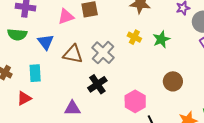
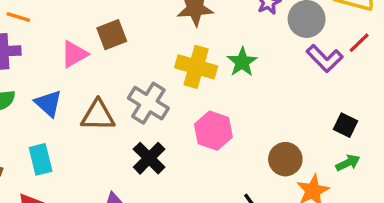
yellow cross: (134, 37) -> (196, 67), size x1.6
brown circle: (173, 81) -> (285, 159), moved
pink hexagon: (135, 101) -> (213, 131), moved

